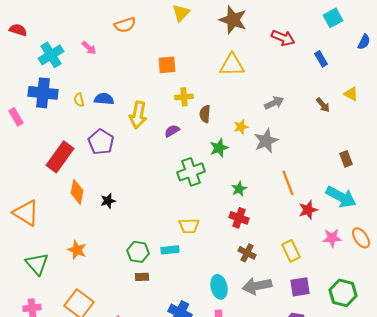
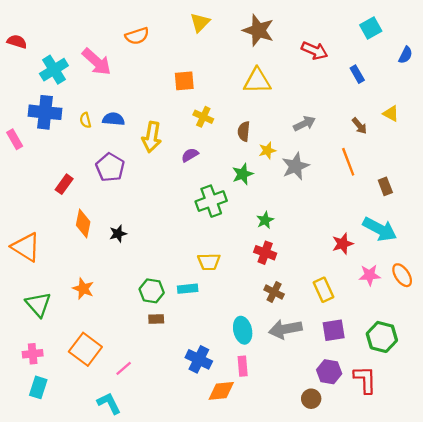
pink arrow: (89, 48) -> (97, 62), size x1.8
yellow cross: (184, 97) -> (203, 117), turned 30
brown semicircle: (205, 114) -> (244, 131), moved
red rectangle: (60, 157) -> (64, 184), size x0.6
orange line: (288, 183) -> (348, 162), moved

